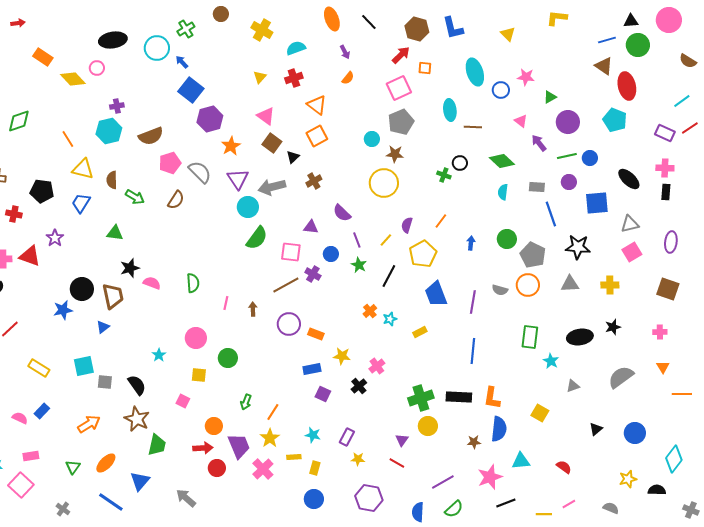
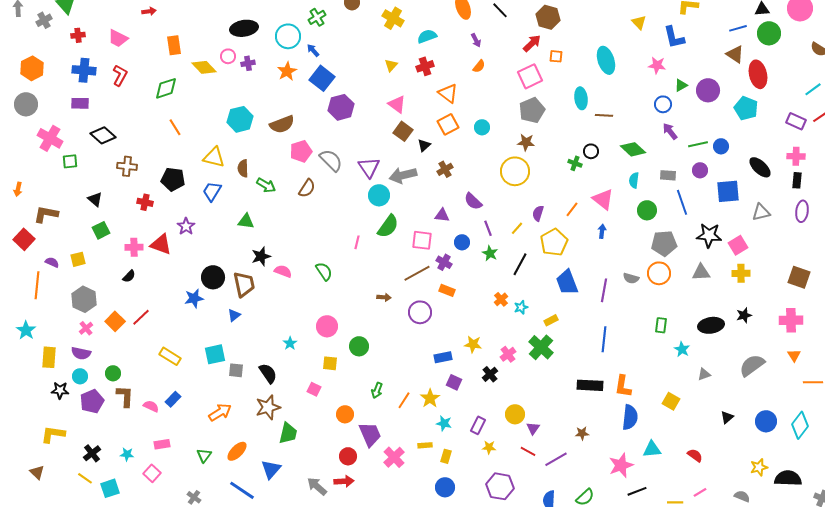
blue L-shape: (453, 28) -> (674, 37), moved
orange rectangle: (43, 57) -> (174, 45), turned 48
blue circle: (501, 90) -> (663, 104), moved
purple cross: (117, 106) -> (248, 63), moved
green diamond: (19, 121) -> (166, 88), moved
pink triangle: (521, 121) -> (603, 199), moved, size x1.6
purple circle: (568, 122) -> (708, 90), moved
orange line: (68, 139) -> (175, 127), moved
cyan circle: (372, 139) -> (482, 127), moved
orange star: (231, 146) -> (287, 71), moved
green circle: (507, 239) -> (647, 210), moved
purple ellipse: (671, 242) -> (802, 211), moved
pink square: (632, 252) -> (738, 245), moved
gray pentagon: (533, 255) -> (664, 243), turned -30
green semicircle: (193, 283) -> (324, 271), turned -30
pink line: (226, 303) -> (357, 242), moved
brown arrow: (253, 309) -> (384, 297), turned 96
pink cross: (660, 332) -> (791, 320), size x1.6
orange rectangle: (316, 334) -> (447, 290), moved
green rectangle: (530, 337) -> (661, 325), size x0.7
green cross: (421, 398) -> (541, 347), moved, turned -30
brown star: (137, 419) -> (268, 407), turned 30
yellow circle: (428, 426) -> (515, 414), moved
yellow star: (270, 438) -> (430, 398), moved
brown star: (474, 442) -> (582, 433), moved
red arrow: (203, 448) -> (344, 481), moved
cyan diamond: (674, 459) -> (800, 425), moved
purple line: (443, 482) -> (556, 459), moved
pink square: (21, 485) -> (152, 473), size x0.7
black semicircle: (657, 490) -> (788, 478), size x1.5

